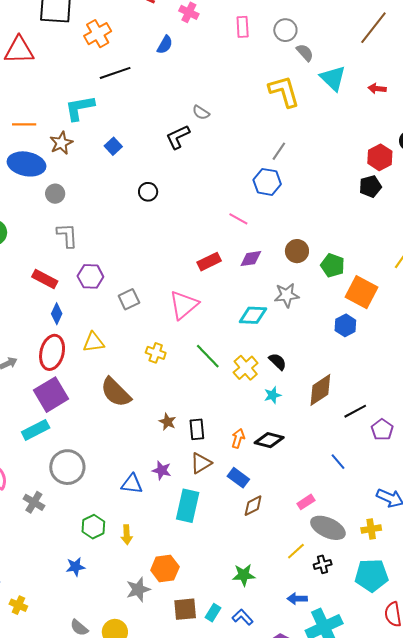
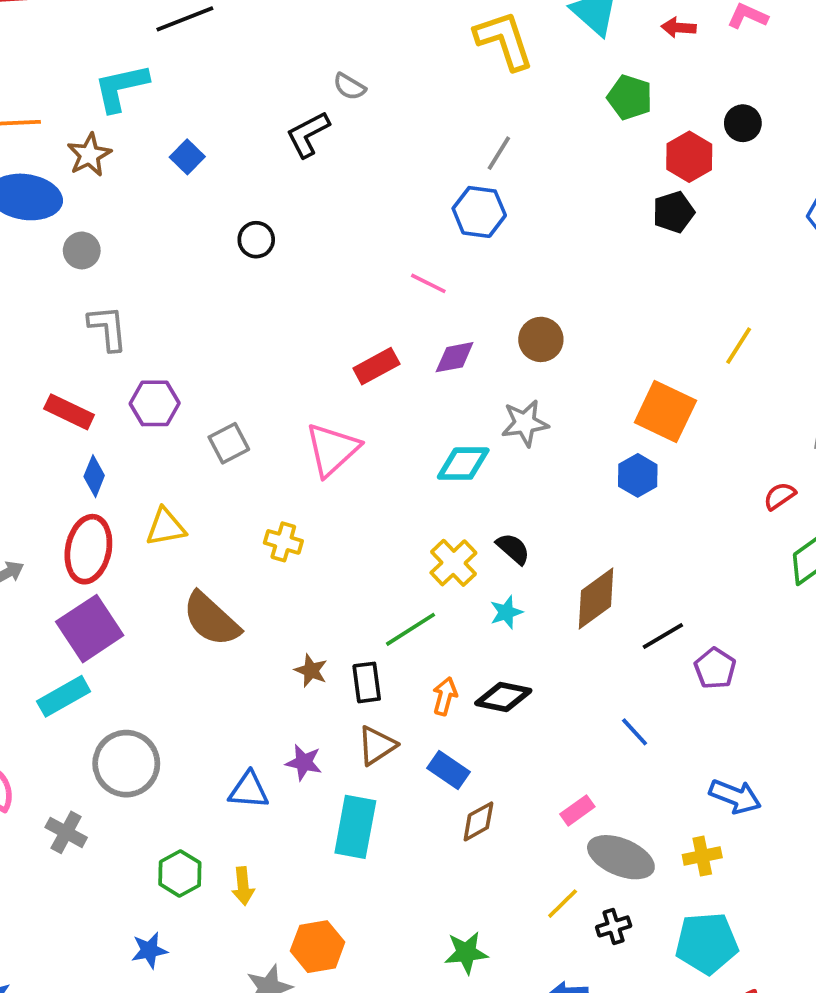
green pentagon: (333, 265) -> (630, 97), moved
green line: (208, 356) -> (410, 629), moved, turned -76

